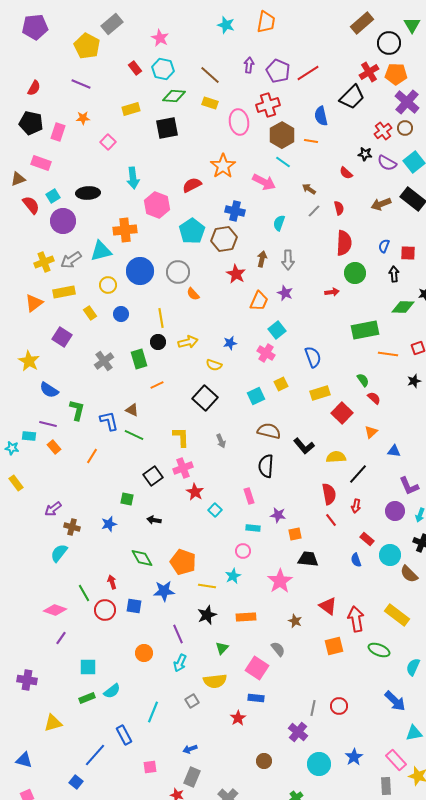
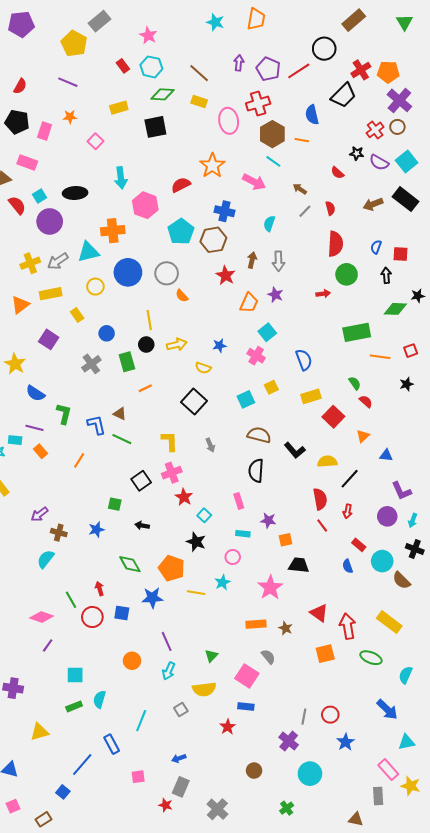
black circle: (389, 43) -> (324, 49), moved
blue circle: (121, 314) -> (107, 333), moved
black star: (207, 615) -> (196, 542), moved, turned -30
orange rectangle: (246, 617) -> (256, 624), moved
cyan semicircle: (112, 691) -> (99, 699), turned 144
blue star: (354, 757) -> (346, 742), moved

